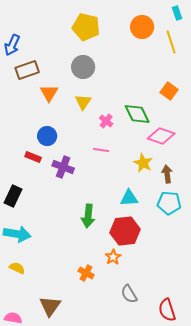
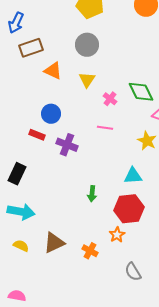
orange triangle: (49, 93) -> (53, 71), turned -36
green arrow: (88, 216) -> (92, 194), size x0.7
brown triangle: (50, 306) -> (54, 243), moved, turned 30

